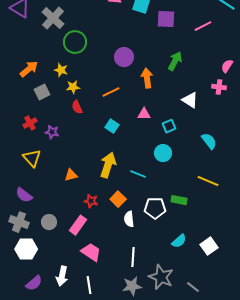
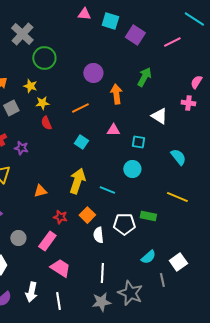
purple square: (166, 19) -> (135, 35), turned 30
cyan square: (169, 126) -> (138, 142), turned 32
gray line: (193, 287) -> (162, 280), moved, turned 40

